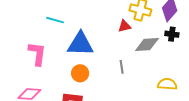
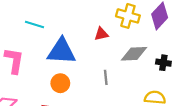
red triangle: (124, 26) -> (101, 34), moved
black cross: (172, 34) -> (163, 63), moved

